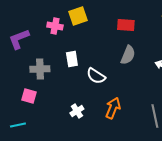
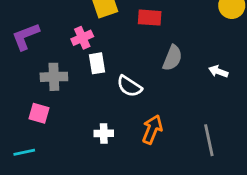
red rectangle: (126, 25) -> (150, 18), moved
pink cross: (55, 26) -> (82, 38), moved, turned -35
white cross: (77, 111) -> (104, 133), turned 32

